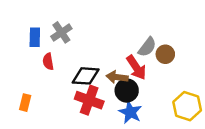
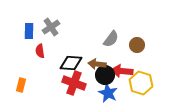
gray semicircle: (147, 47) -> (111, 39), moved
red arrow: (136, 68) -> (122, 71), moved, turned 130
yellow hexagon: (187, 106) -> (141, 83), moved

